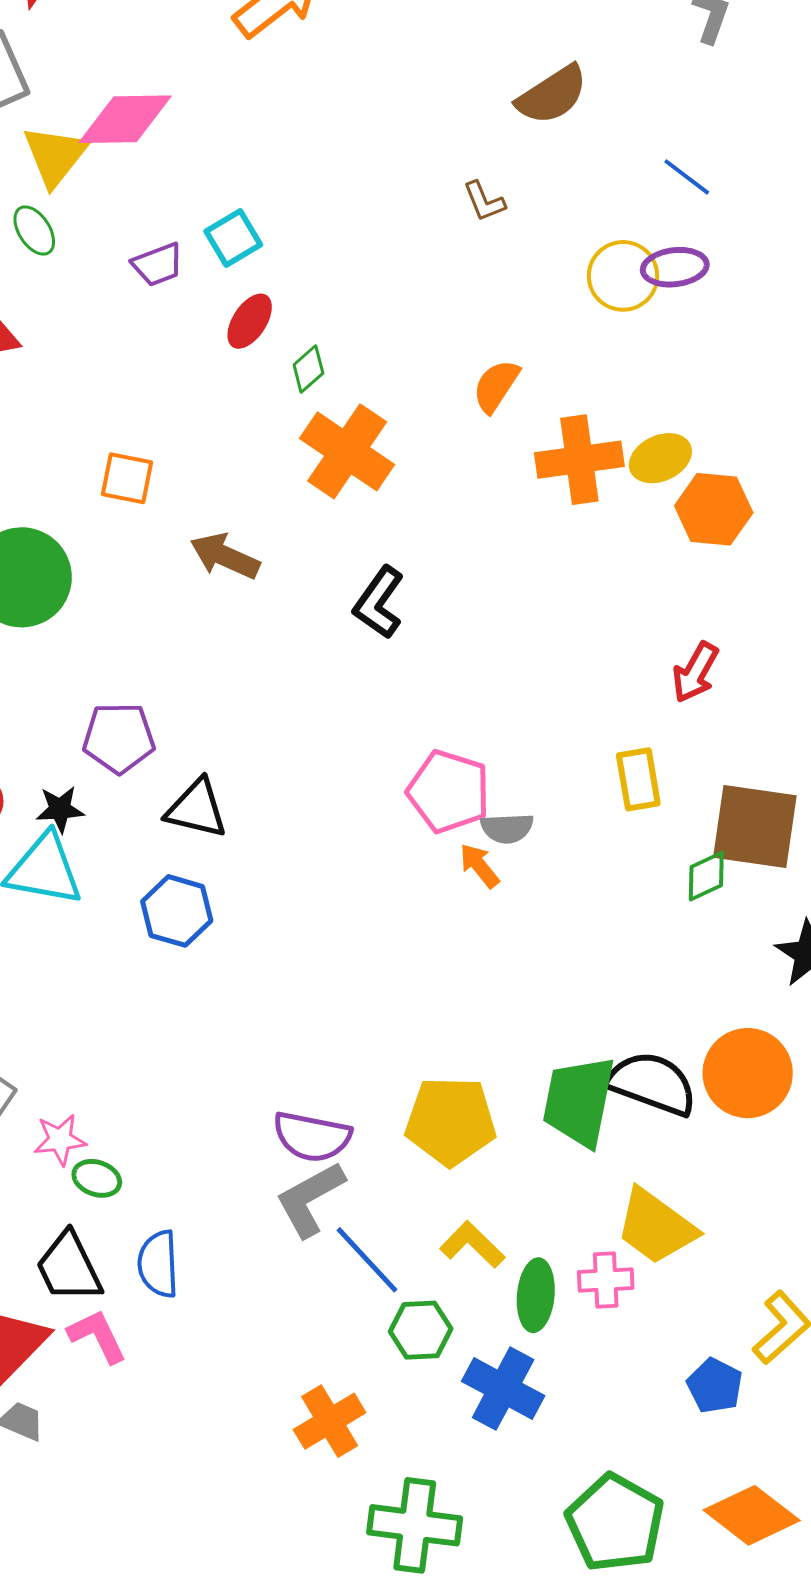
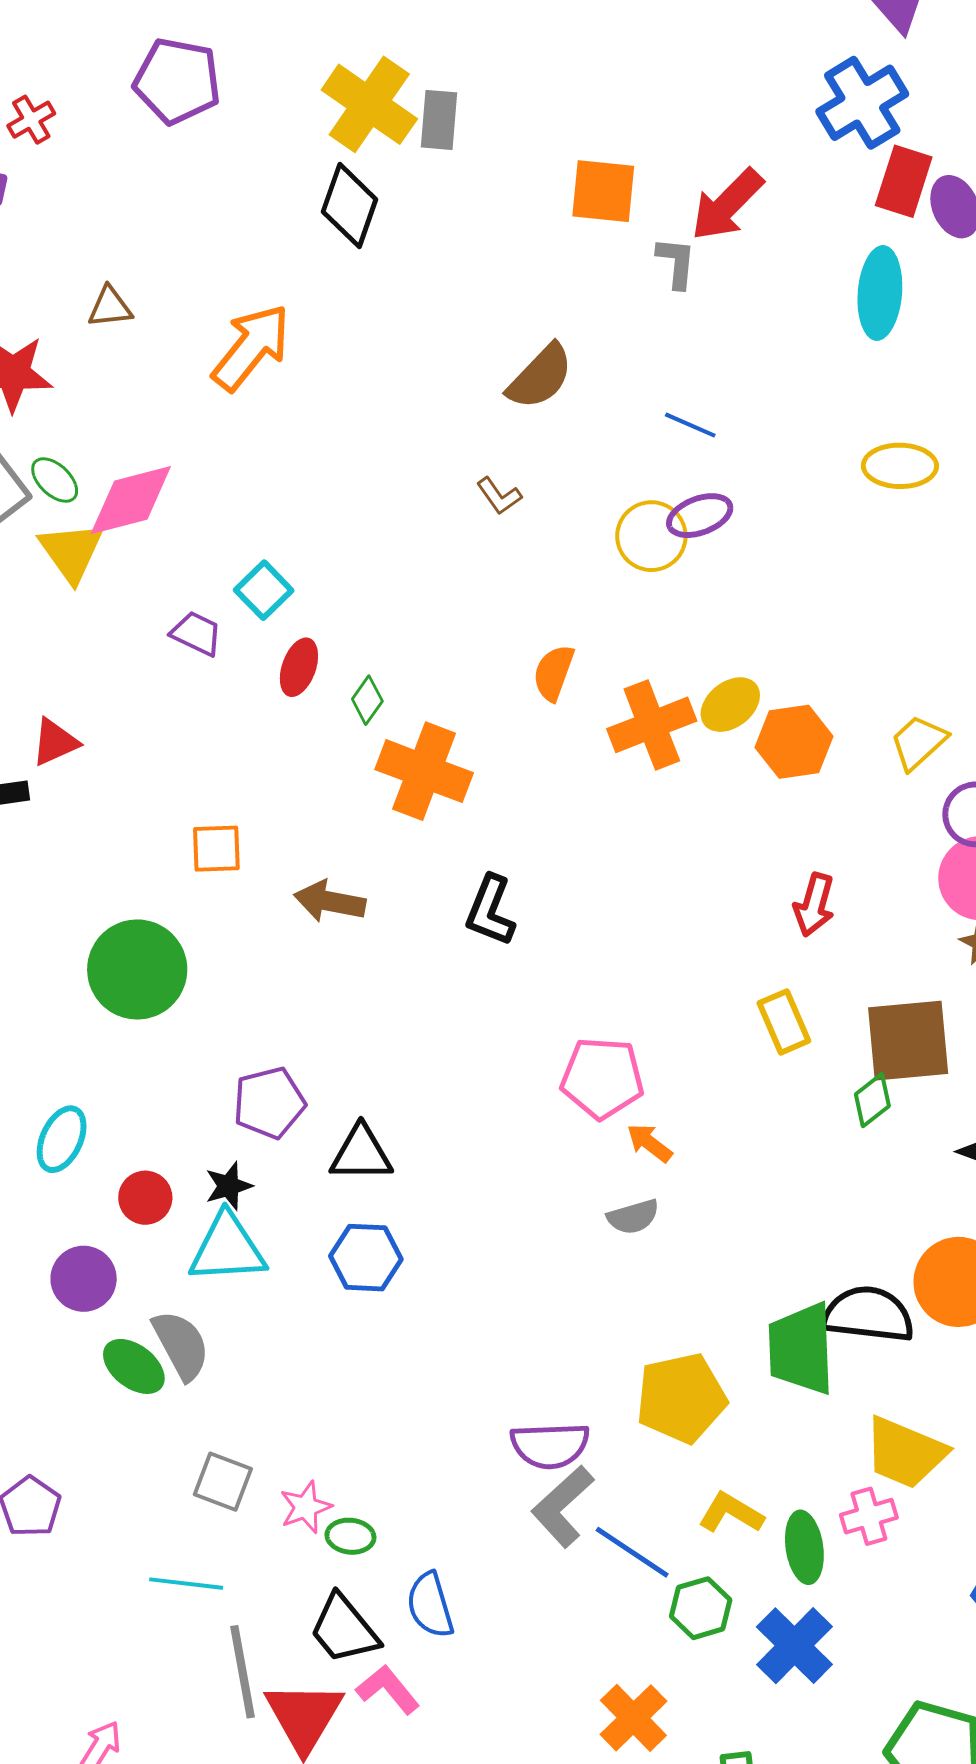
green ellipse: (34, 230) -> (55, 480), moved
purple trapezoid: (158, 264) -> (196, 634), turned -120
gray semicircle: (507, 828) -> (633, 1217), moved
blue cross: (503, 1389) -> (794, 1646), turned 30

